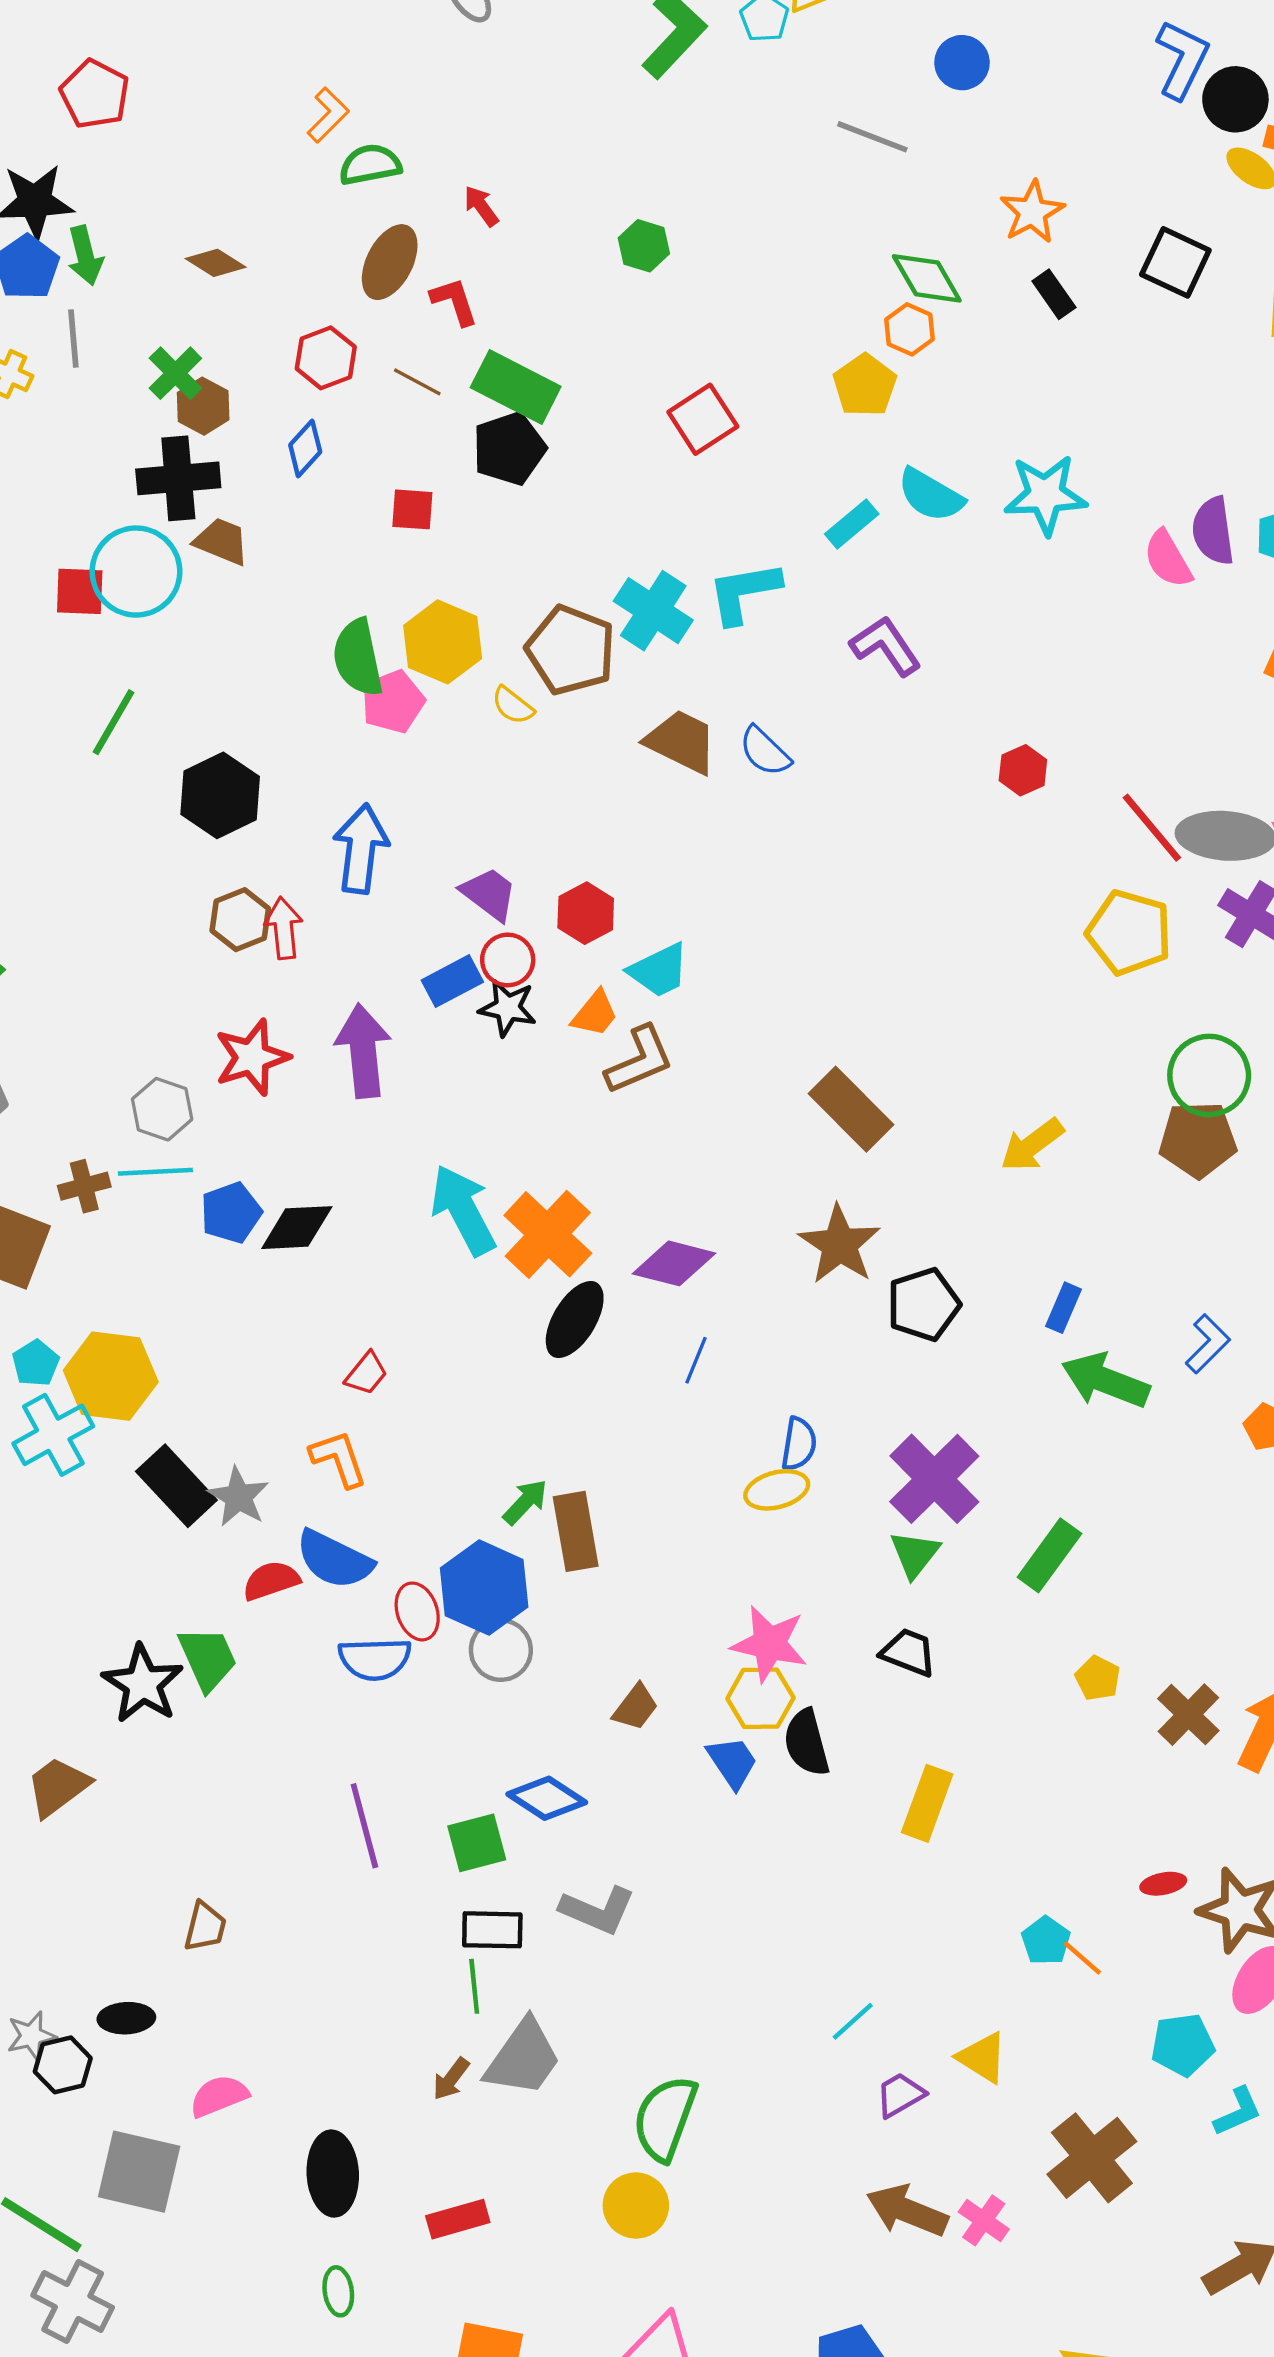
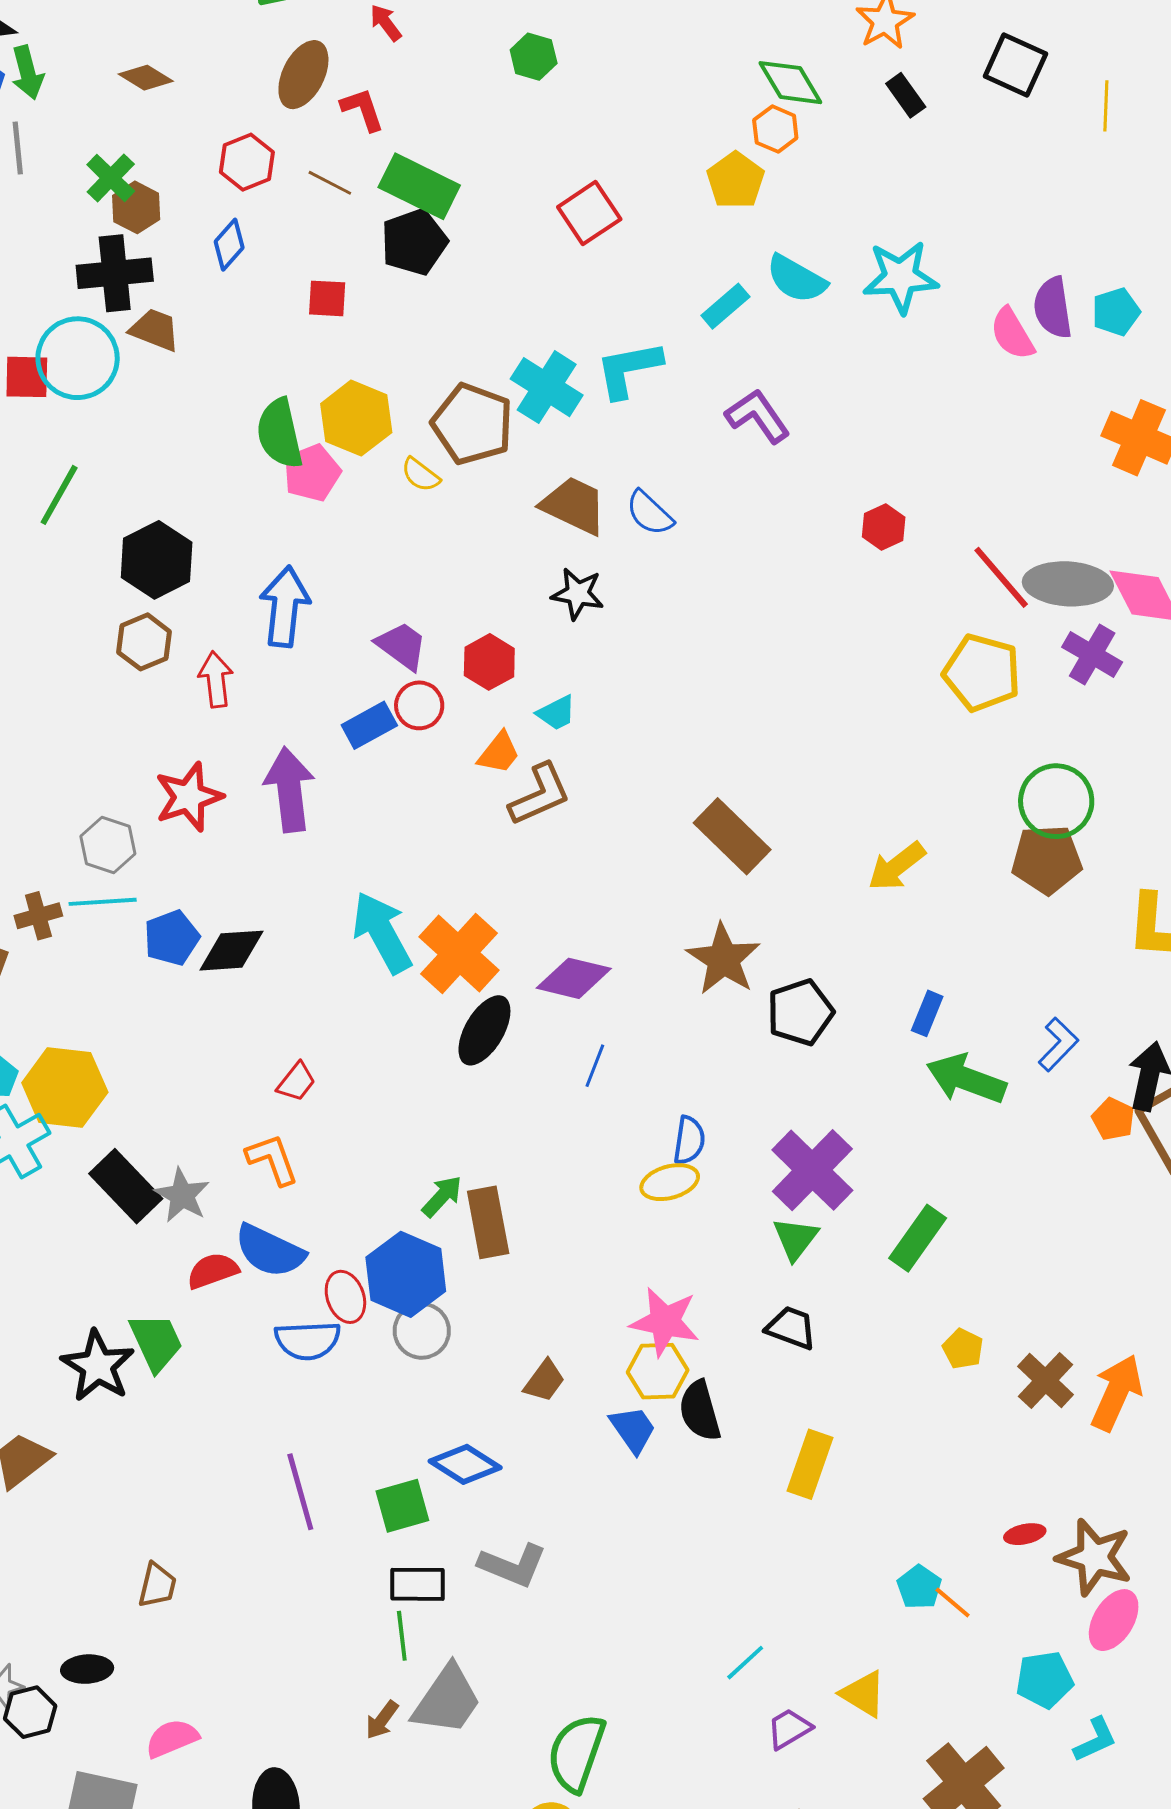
brown hexagon: (240, 920) -> (144, 642), moved
cyan trapezoid: (659, 970) -> (556, 713), size x0.7
black star: (508, 1008) -> (578, 594), moved

